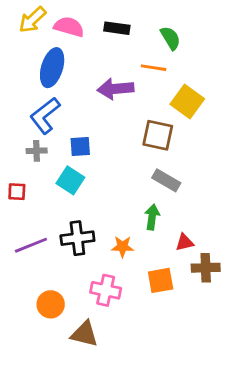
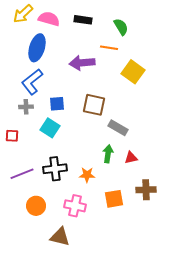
brown square: (158, 135) -> (94, 105), moved
red triangle: (185, 242) -> (131, 158), moved
orange circle: (51, 304) -> (36, 206), moved

